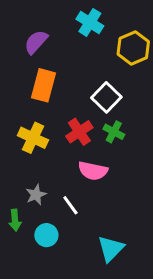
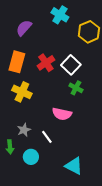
orange rectangle: (43, 85) -> (17, 62), moved
red cross: (79, 132) -> (46, 63), moved
cyan triangle: (111, 249) -> (74, 166), turned -48

